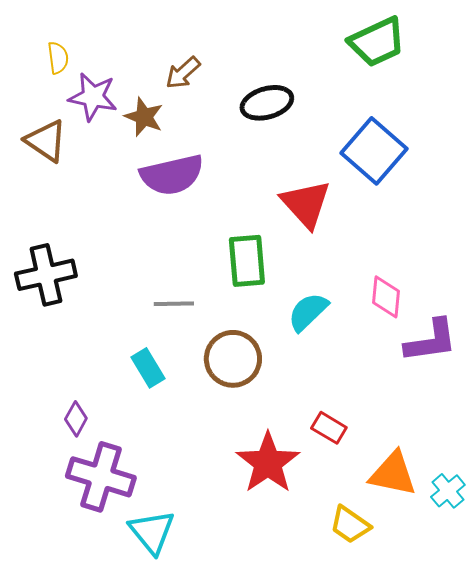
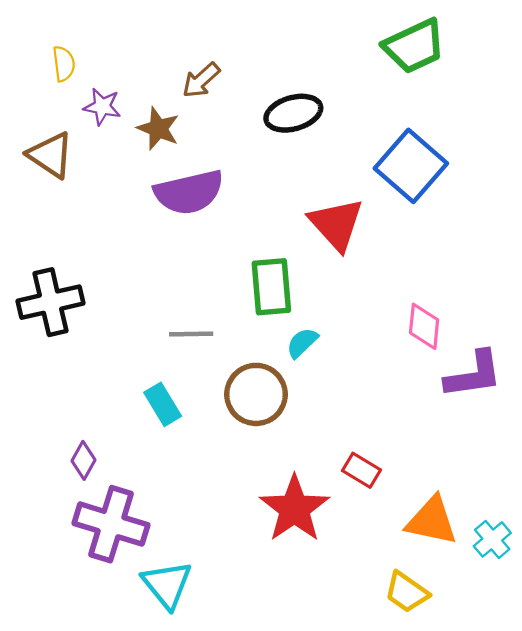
purple star: (93, 97) -> (102, 107), size x0.7
cyan semicircle: (308, 312) -> (302, 343), moved, size x0.7
yellow trapezoid: (350, 525) -> (407, 592), moved

